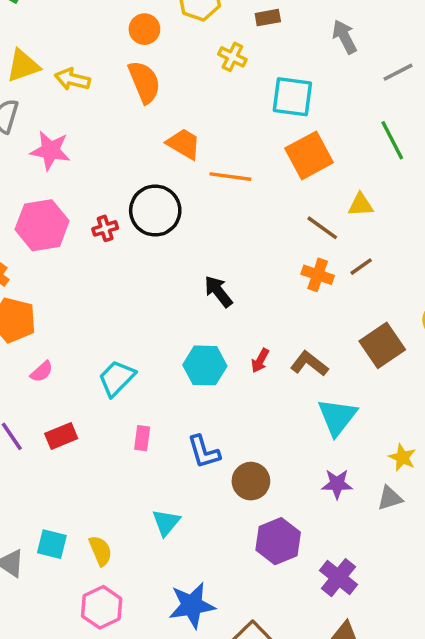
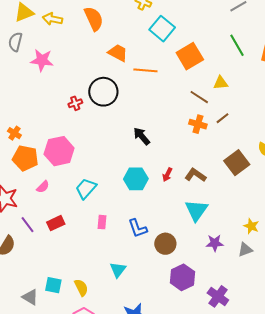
cyan square: (292, 97) -> (162, 29), moved, turned 35
pink hexagon: (42, 225) -> (59, 151), moved
cyan triangle: (337, 417) -> (196, 210), moved

